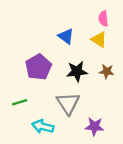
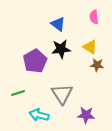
blue triangle: (66, 36) -> (58, 24), moved
yellow triangle: (99, 40) -> (90, 47), moved
black star: (77, 71) -> (61, 49), moved

